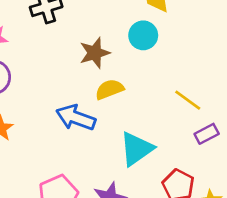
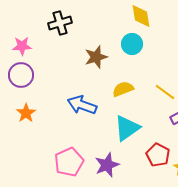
yellow semicircle: (109, 89) -> (123, 89), moved

